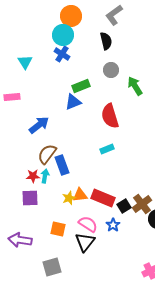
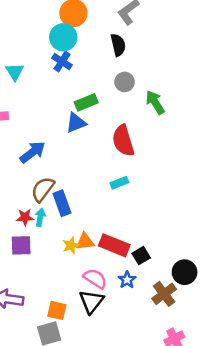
brown cross: (142, 204) -> (164, 294), moved
orange square: (58, 229) -> (57, 310), moved

